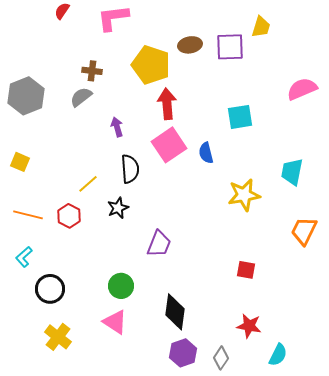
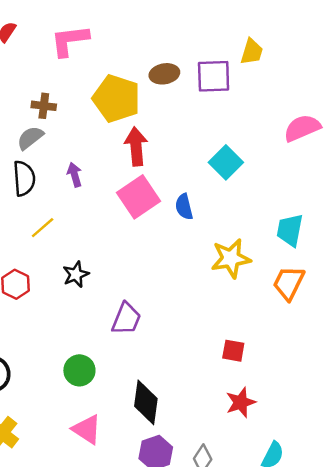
cyan square: (240, 117) -> (226, 162), turned -36
black semicircle: (130, 169) -> (24, 178), moved
yellow line: (88, 184) -> (43, 228), moved
orange trapezoid: (304, 231) -> (289, 283), moved
pink triangle: (115, 322) -> (87, 429), moved
red star: (249, 326) -> (241, 402), moved, turned -30

